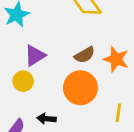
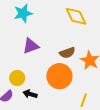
yellow circle: (23, 81) -> (17, 78), moved

